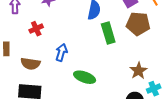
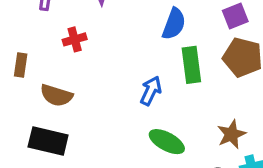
blue arrow: (61, 52) -> (151, 91), moved
green ellipse: (85, 77) -> (167, 142), moved

